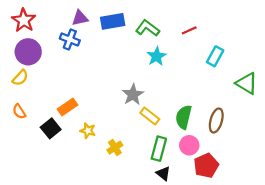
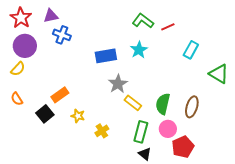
purple triangle: (80, 18) -> (51, 16), moved
blue rectangle: (113, 21) -> (106, 56), moved
green L-shape: (148, 28) -> (143, 21), moved

